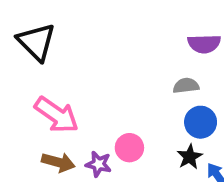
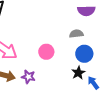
pink circle: (129, 148) -> (46, 52), moved

